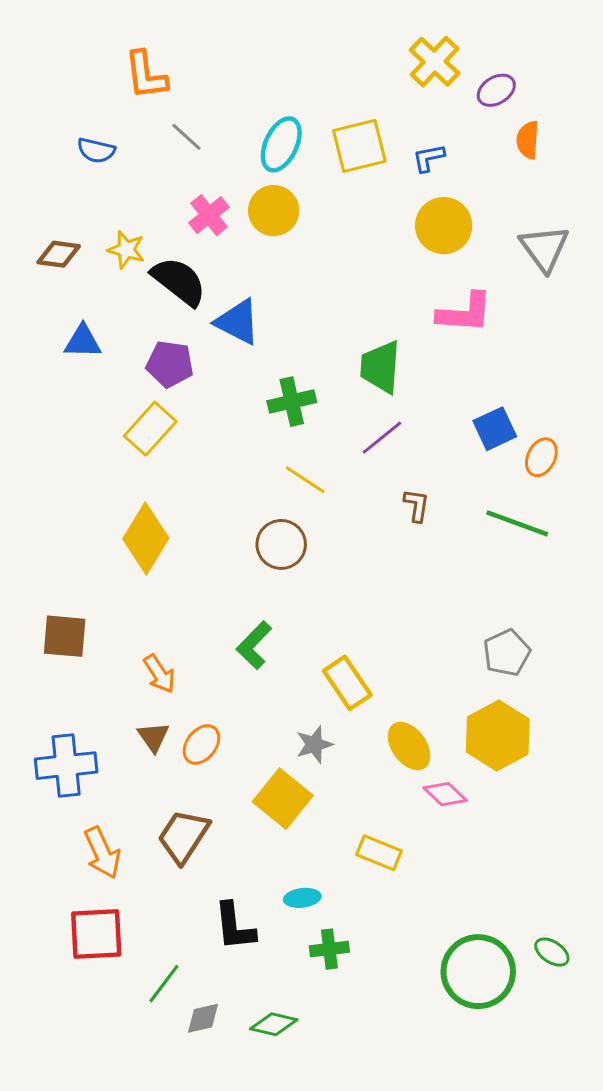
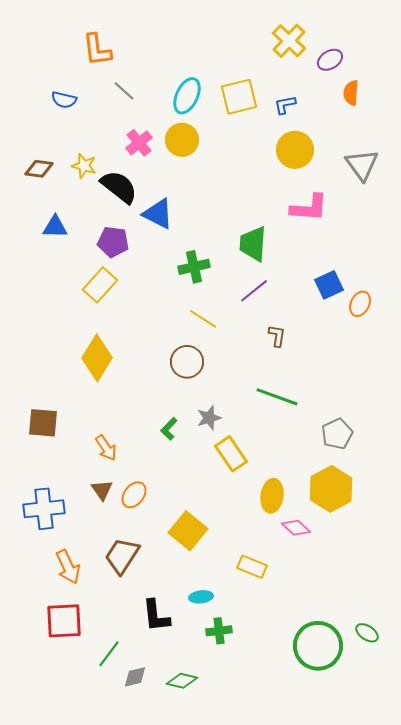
green line: (517, 523) -> (277, 397), moved
green L-shape: (254, 645) -> (169, 429), size x0.7
gray star: (314, 744) -> (209, 418), moved
yellow ellipse: (409, 746) -> (272, 496), turned 44

